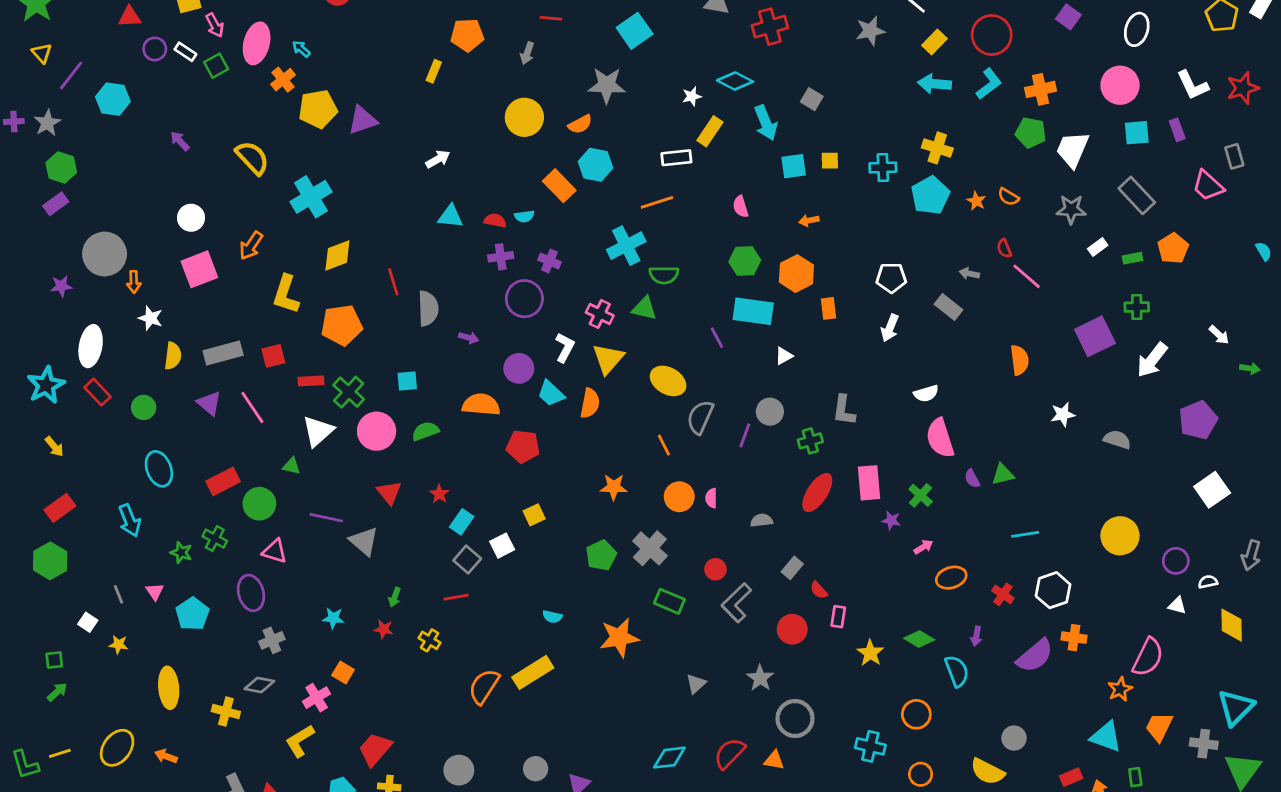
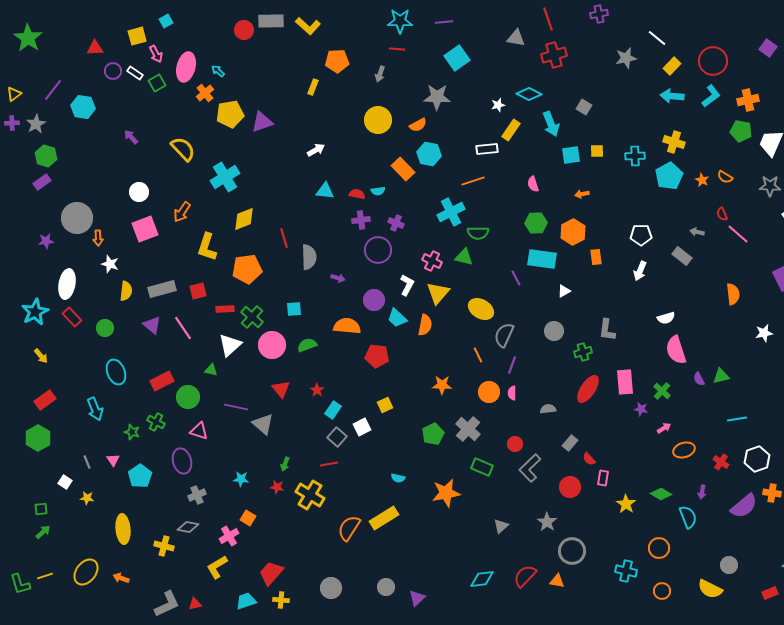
yellow triangle: (42, 53) -> (14, 94), moved, turned 35
purple line: (745, 435) -> (512, 365), moved
yellow cross: (430, 640) -> (310, 495), size x1.8

